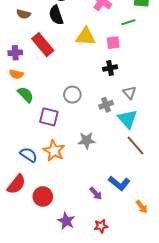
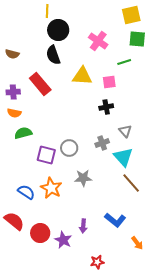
brown semicircle: (23, 14) -> (12, 54), moved
green semicircle: (25, 95) -> (23, 133), turned -60
gray circle: (72, 95) -> (69, 148), moved
red semicircle: (16, 184) -> (14, 221), turned -90
purple arrow: (96, 193) -> (83, 226), moved, turned 48
purple star: (66, 221) -> (63, 240), moved

